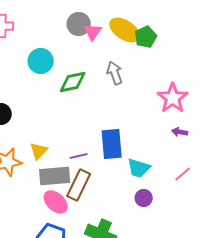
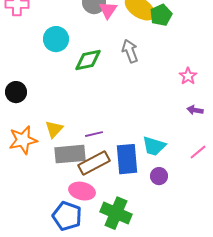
pink star: (173, 98) -> (188, 76), size x0.6
blue rectangle: (112, 144) -> (127, 159), moved
brown rectangle: (79, 185) -> (94, 163), turned 36
pink ellipse: (56, 202) -> (82, 191), moved, turned -30

